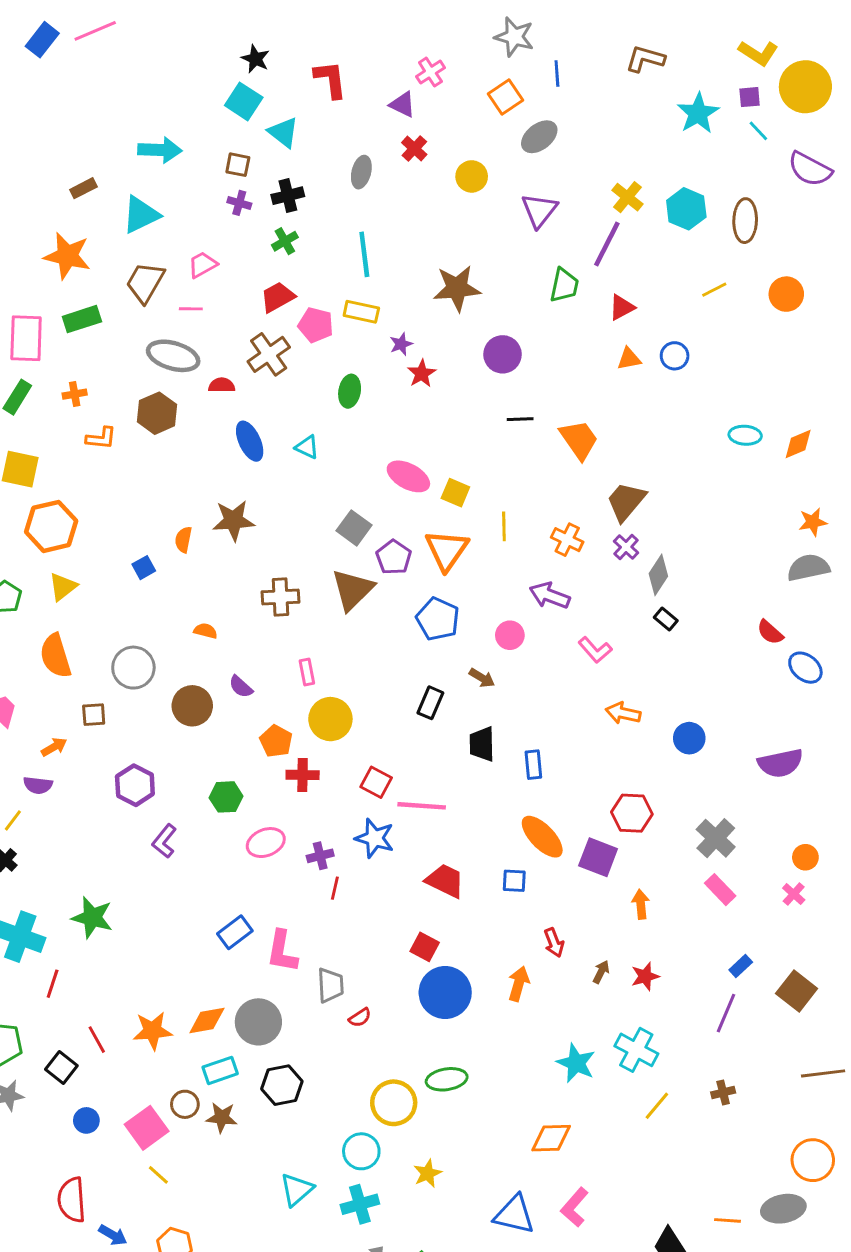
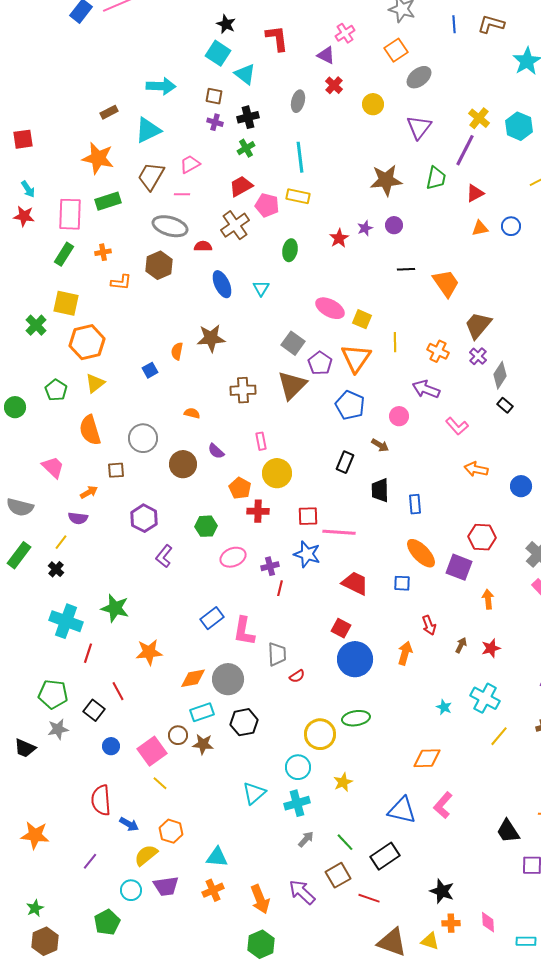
blue line: (557, 74) -> (454, 24), moved
brown star: (457, 288) -> (386, 180), moved
purple star: (401, 344) -> (365, 228), moved
purple circle: (503, 354) -> (394, 225), size x0.7
cyan triangle: (307, 447) -> (261, 288), turned 36
red square: (376, 782) -> (308, 516), turned -30
orange star: (153, 1031) -> (149, 652), moved
cyan star: (576, 1063) -> (444, 707), size x0.6

